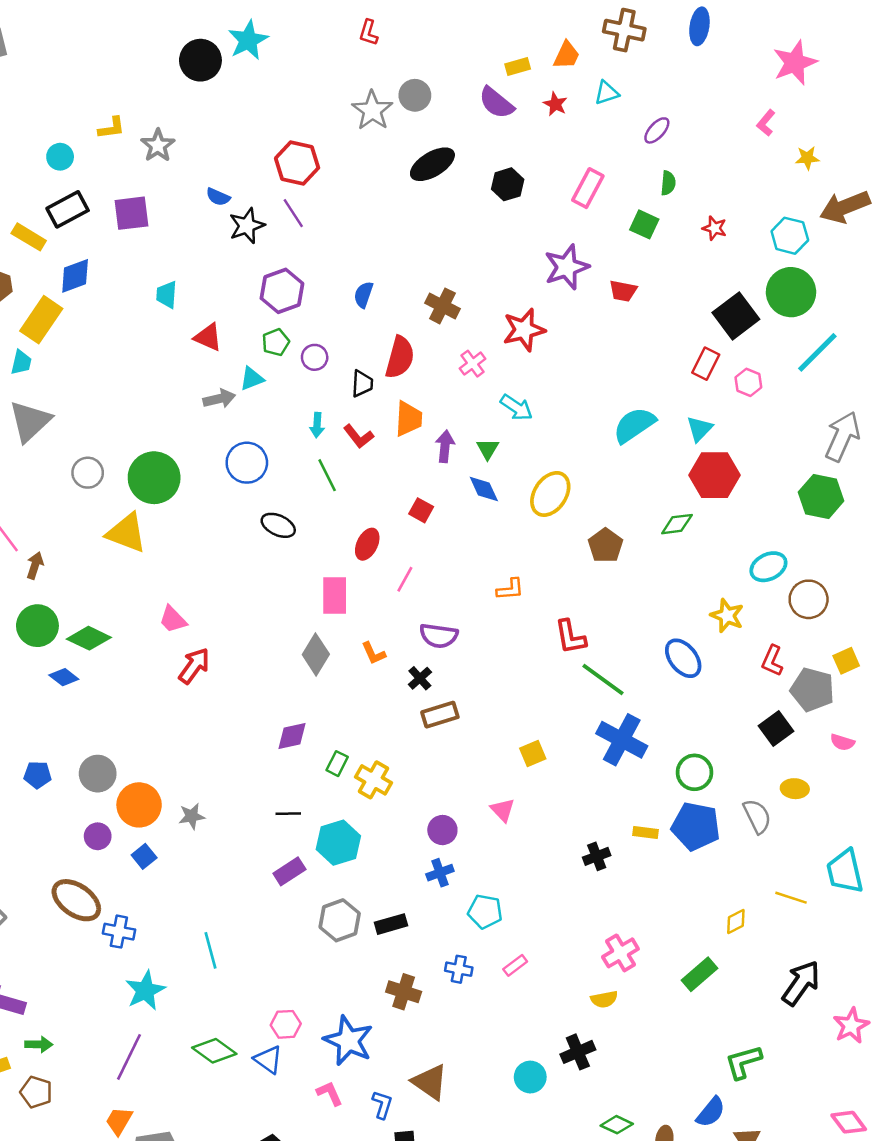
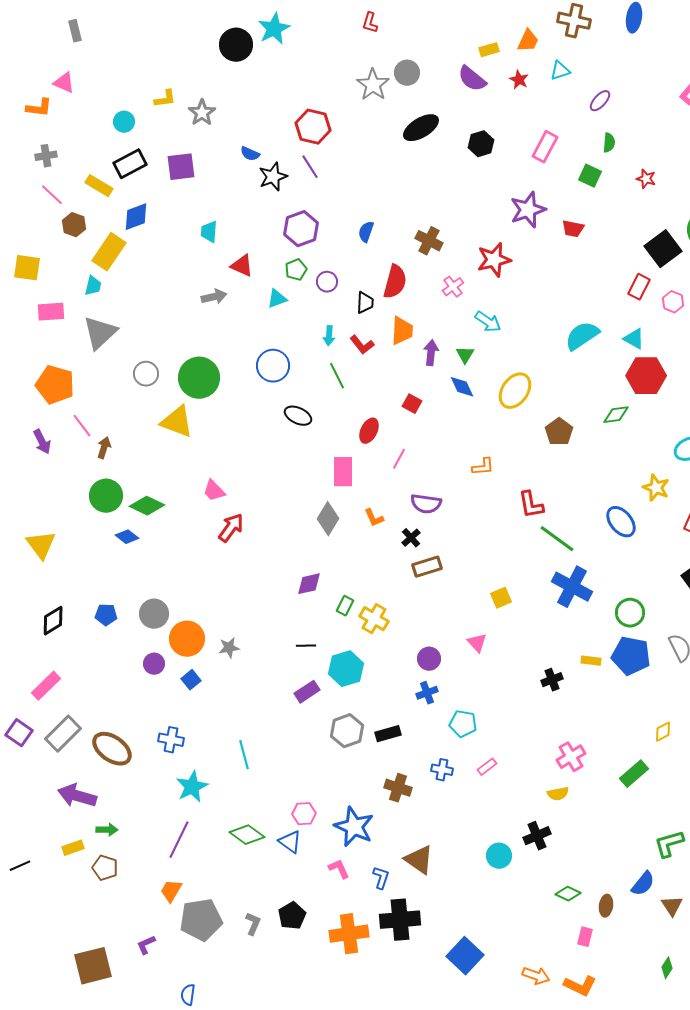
gray arrow: (219, 399) -> (214, 297), moved
cyan triangle: (699, 429) -> (634, 339), turned -45
brown ellipse: (76, 900) -> (112, 749), moved

